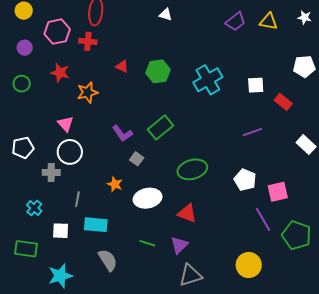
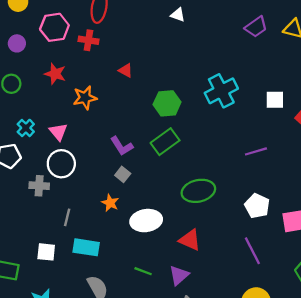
green hexagon: (158, 71) -> (167, 103), moved
purple line: (252, 132) -> (256, 151), moved
gray square: (137, 159) -> (123, 174), moved
cyan cross: (34, 208) -> (26, 128), moved
purple line: (263, 219) -> (252, 251), moved

